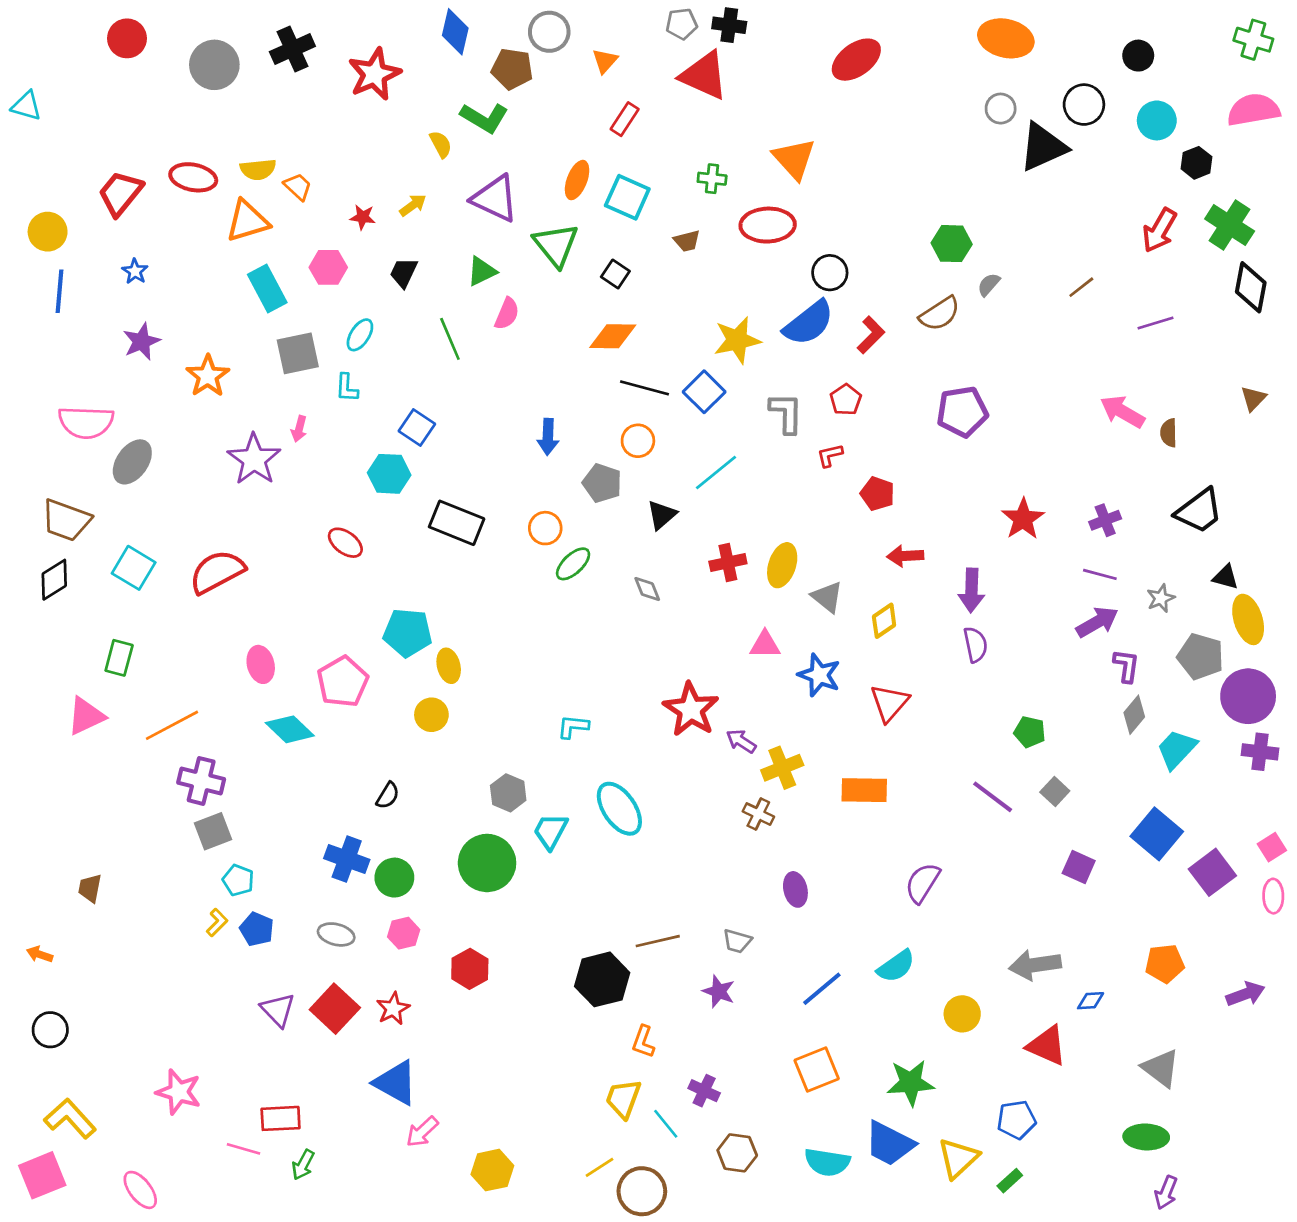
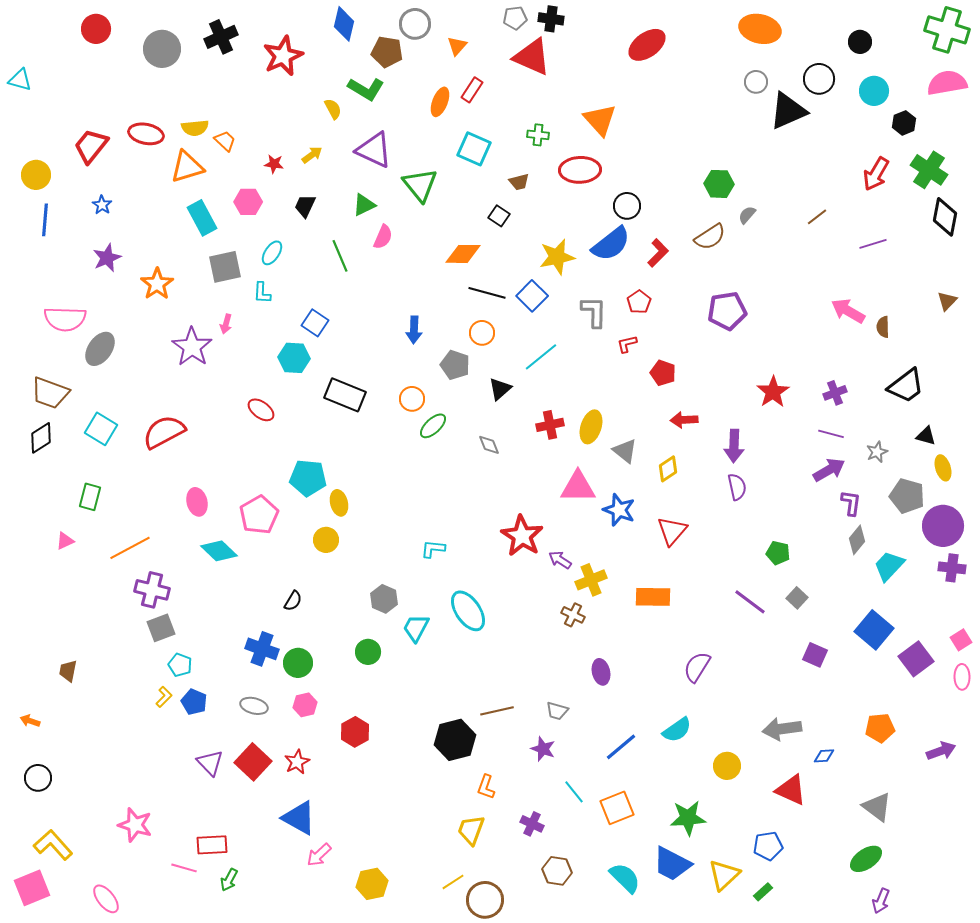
green cross: (1253, 40) -> (947, 30), size x1.5
orange ellipse: (577, 180) -> (440, 102), moved
black square: (615, 274) -> (499, 216), moved
yellow ellipse: (1248, 619) -> (943, 468), size x0.7
pink triangle: (765, 645) -> (578, 487), size x1.5
pink triangle: (86, 716) -> (65, 541), size x0.6
green circle: (487, 863) -> (368, 652), size x0.6
cyan line: (666, 1124) -> (574, 792), moved
green ellipse: (1146, 1137) -> (866, 859), turned -36
cyan semicircle: (827, 1162) -> (625, 878), turned -144

